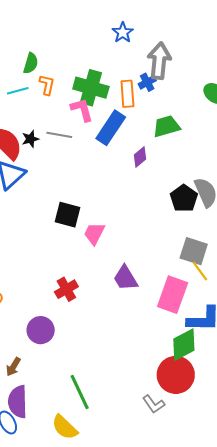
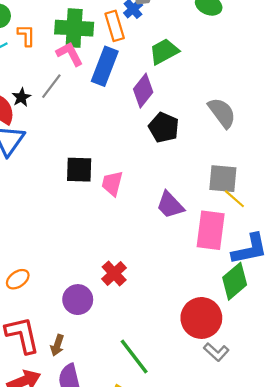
gray line: (59, 135) -> (51, 86), turned -50
purple diamond: (140, 157) -> (143, 91), size x1.4
black pentagon: (184, 198) -> (164, 127), moved
purple trapezoid: (125, 278) -> (170, 205), moved
red cross: (66, 289) -> (114, 273), moved
red circle: (176, 375) -> (201, 318), moved

